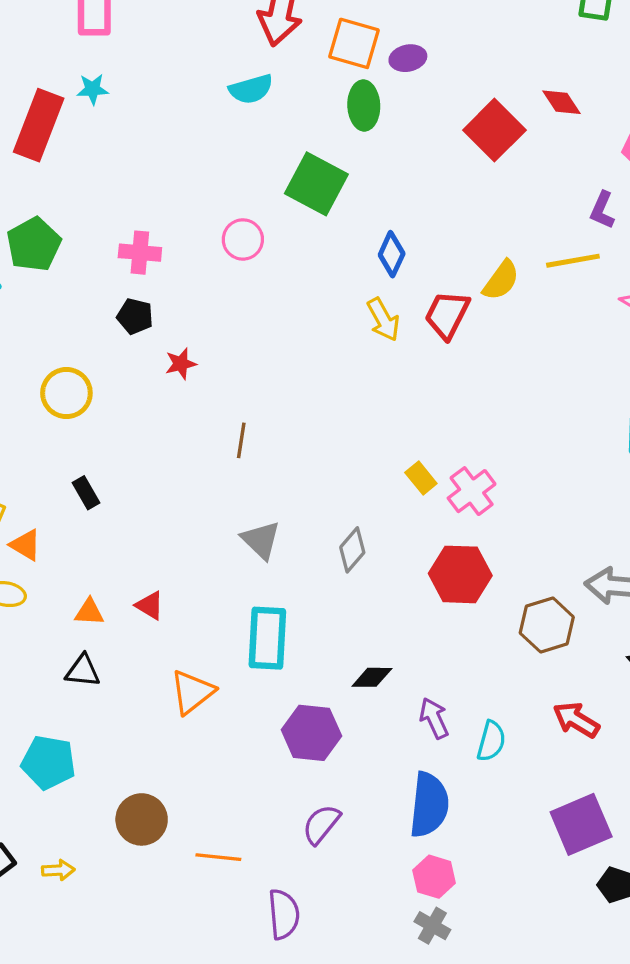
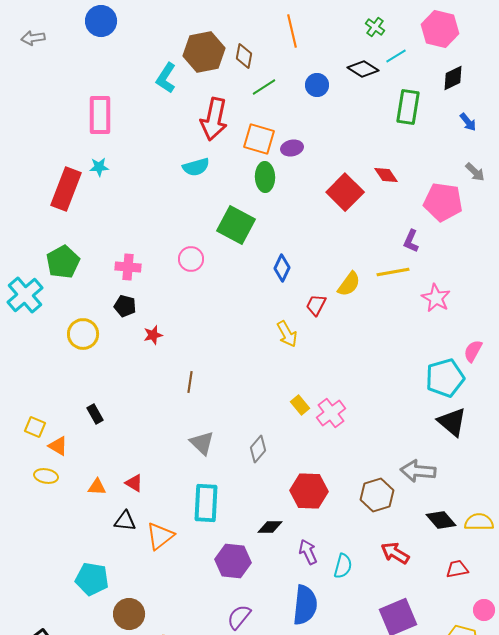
red trapezoid: (447, 315) -> (316, 305), size x0.7
yellow arrow: (383, 320) -> (287, 334), moved
yellow circle: (66, 393) -> (83, 334), moved
red hexagon: (460, 574) -> (309, 491), moved
black triangle: (83, 671) -> (125, 521), moved
cyan pentagon: (48, 762) -> (92, 579), moved

